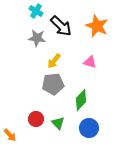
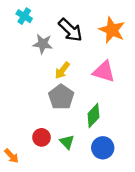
cyan cross: (36, 11) -> (24, 16), moved
pink triangle: (90, 62) -> (104, 72), size x1.5
gray pentagon: (53, 84) -> (61, 97), turned -30

